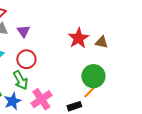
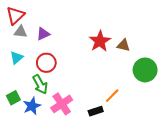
purple triangle: (23, 31) -> (43, 34), turned 40
green circle: (93, 76) -> (145, 70), moved

